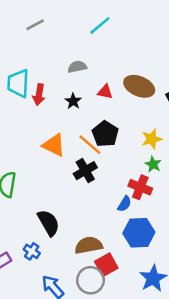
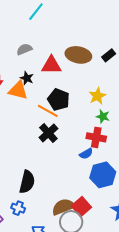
red triangle: (105, 92) -> (51, 65), size x1.5
orange triangle: (54, 145) -> (18, 90), moved
blue semicircle: (125, 204) -> (86, 154), turned 40
black semicircle: (49, 223) -> (27, 182), turned 55
brown semicircle: (89, 245) -> (63, 207), moved

